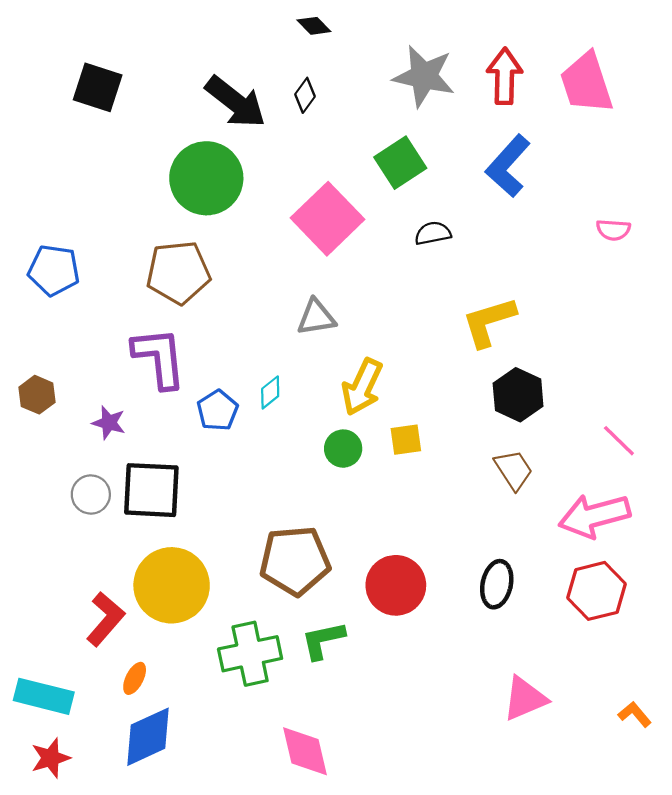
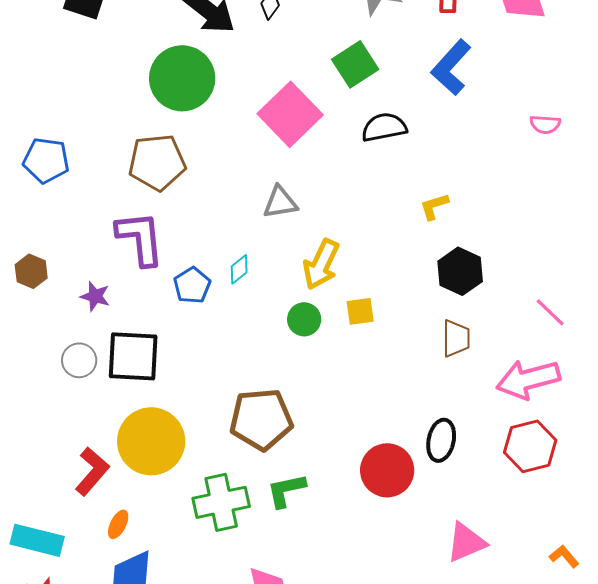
black semicircle: (433, 233) -> (384, 127), size x1.4
yellow L-shape: (489, 322) -> (434, 206), size x0.6
brown trapezoid: (514, 470) -> (456, 338), turned 33
red circle: (396, 585) -> (387, 470), moved

